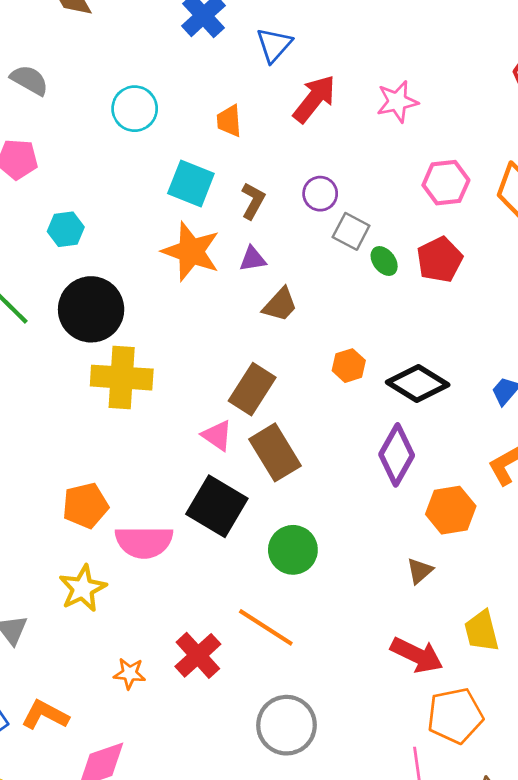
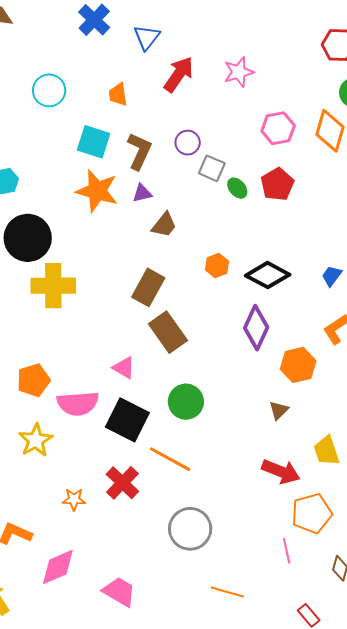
brown L-shape: (253, 201) -> (139, 151), size x1.4
pink triangle: (217, 436) -> (124, 368), moved
black square: (217, 506) -> (127, 420), moved

